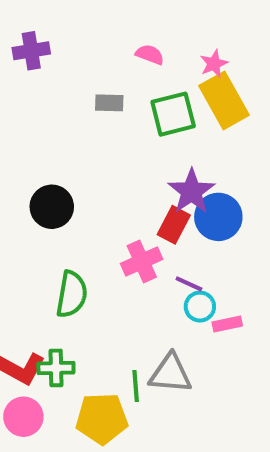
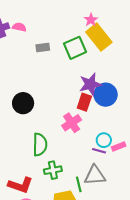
pink semicircle: (150, 55) -> (19, 27), moved
purple star: (191, 191) -> (90, 84), turned 30
purple line: (189, 284) -> (99, 151), moved
green cross: (56, 368) -> (53, 170), moved

